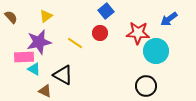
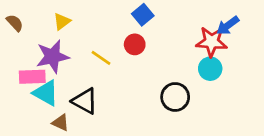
red star: (138, 33) -> (212, 42), moved
cyan circle: (156, 51) -> (210, 69), size x0.7
cyan triangle: (34, 69) -> (46, 93), size x1.5
black circle: (146, 86) -> (175, 97), moved

